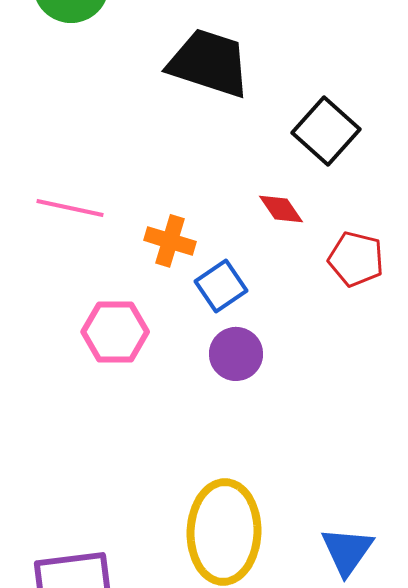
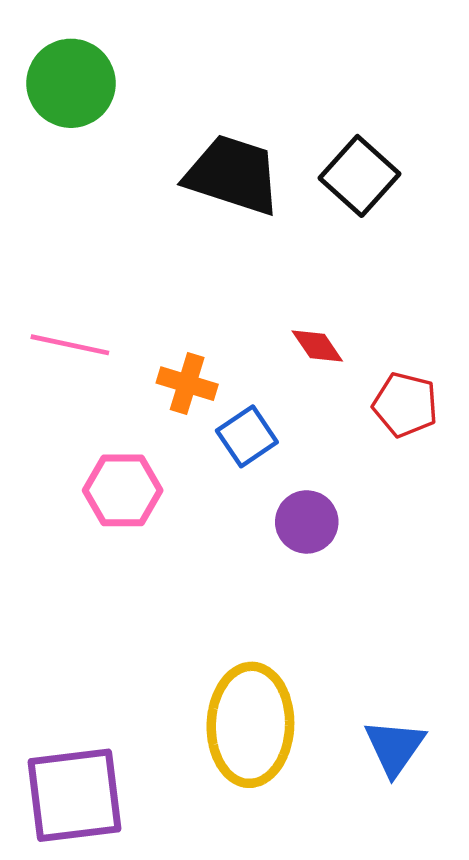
black square: (326, 131) -> (360, 176), moved
purple circle: (236, 354) -> (307, 522), moved

